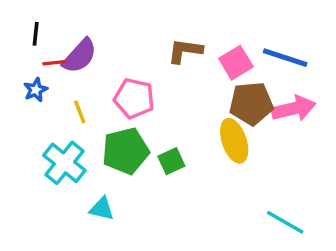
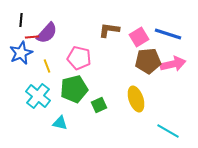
blue star: (36, 90) -> (21, 53), size x1.6
yellow ellipse: (234, 141) -> (136, 99), moved
green square: (171, 161) -> (99, 105), moved

